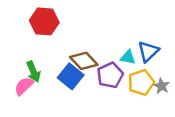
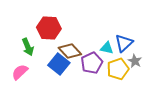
red hexagon: (44, 21) -> (49, 28), moved
green arrow: (33, 72) -> (28, 47), moved
gray star: (161, 86) -> (135, 61), moved

